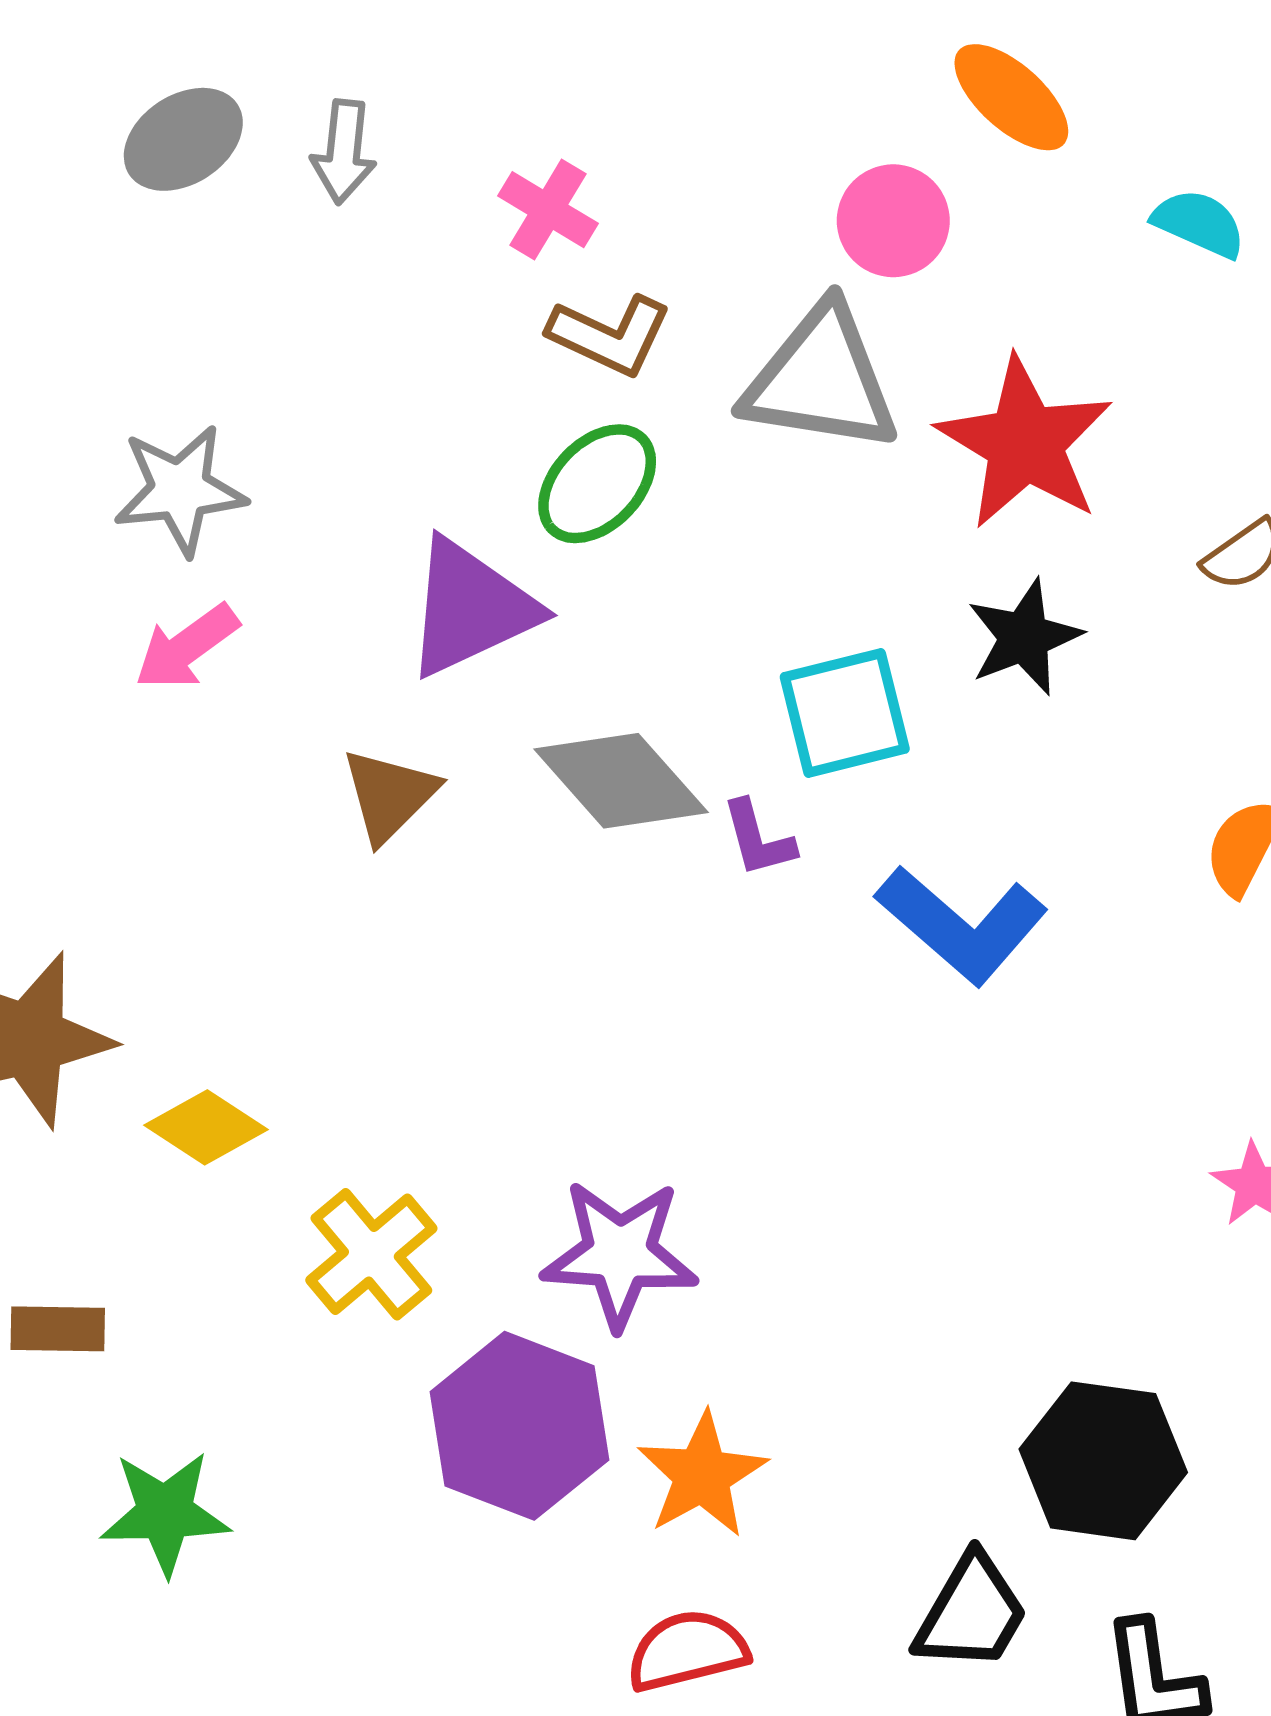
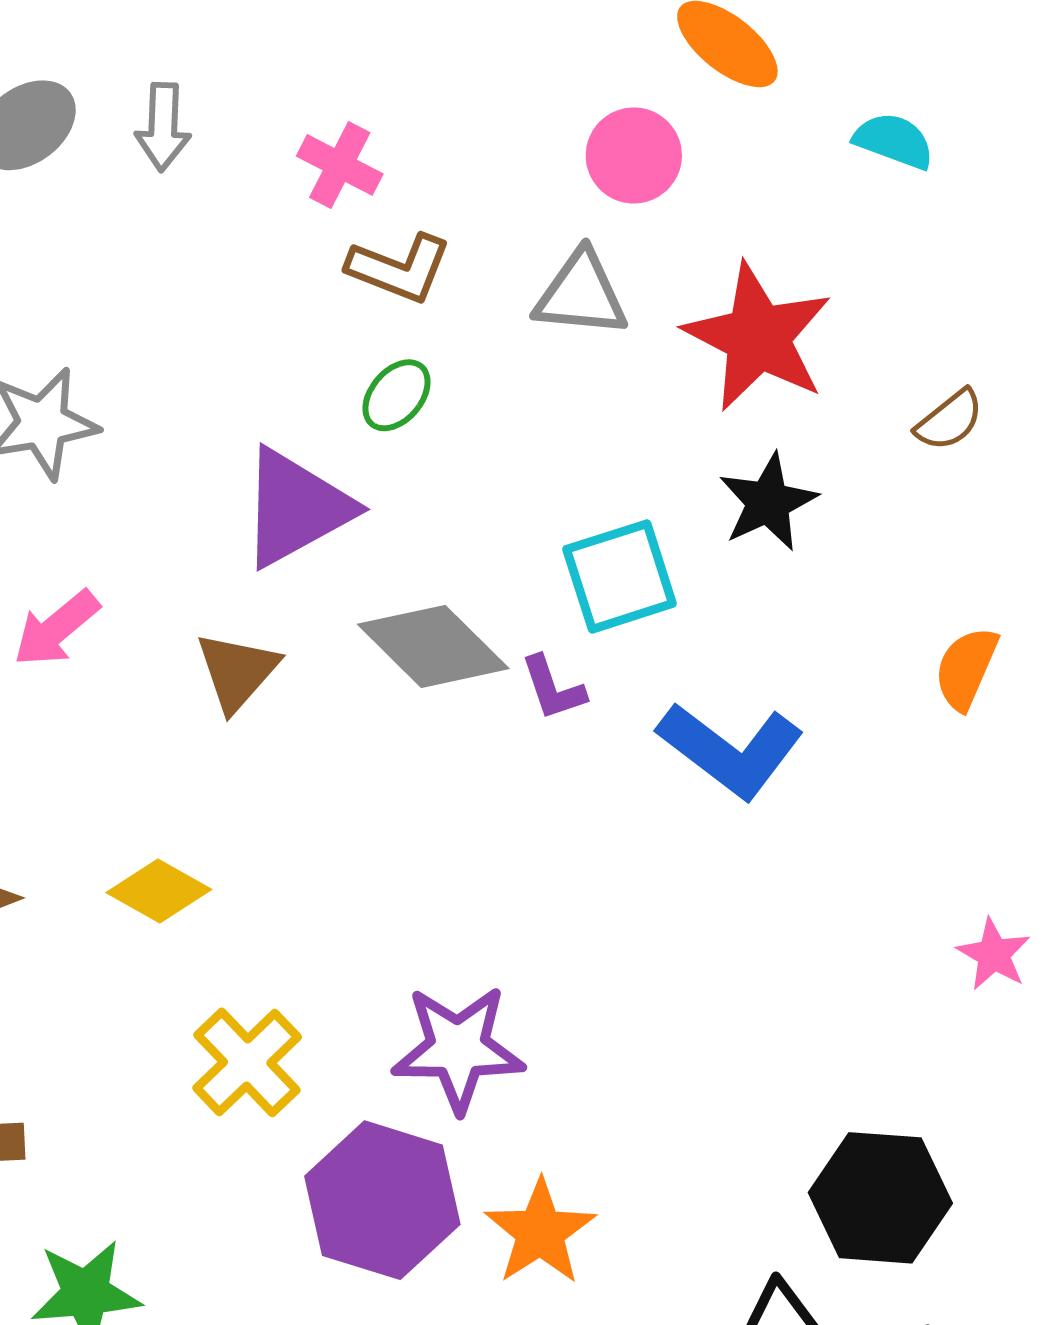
gray triangle: (821, 379) -> (581, 294), size x0.7
green ellipse: (597, 484) -> (397, 395), size x0.7
pink arrow: (187, 647) -> (56, 628), moved
yellow diamond: (206, 1127) -> (159, 891), moved

